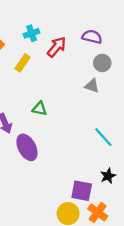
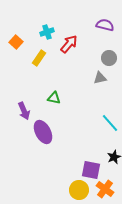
purple semicircle: (92, 37) -> (105, 25), moved
gray triangle: (92, 86) -> (100, 78), turned -32

